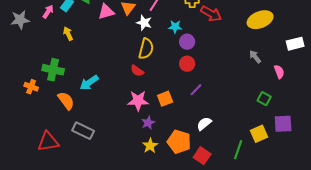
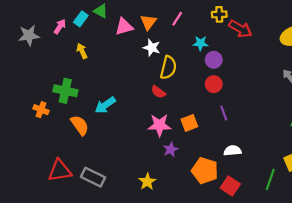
white star: (144, 23) -> (152, 48), moved
purple line: (196, 90) -> (224, 113), turned -64
white semicircle: (204, 124) -> (233, 151), turned 35
gray rectangle: (83, 131) -> (93, 177), moved
yellow star: (150, 146) -> (147, 182), moved

